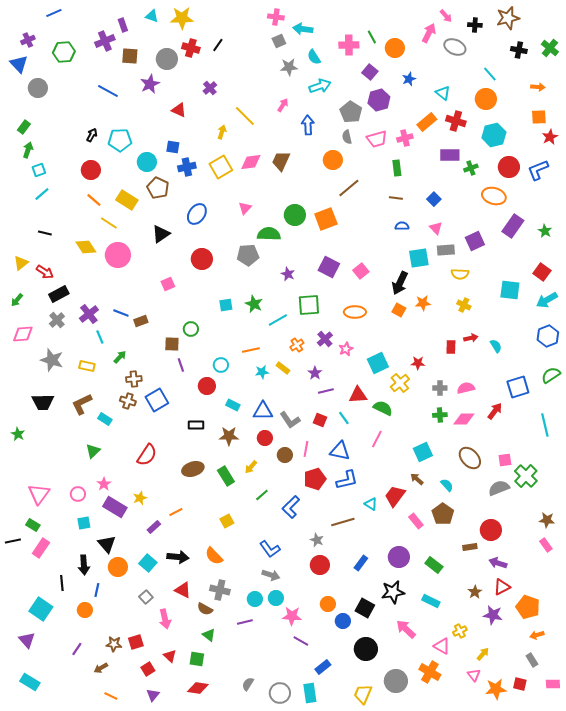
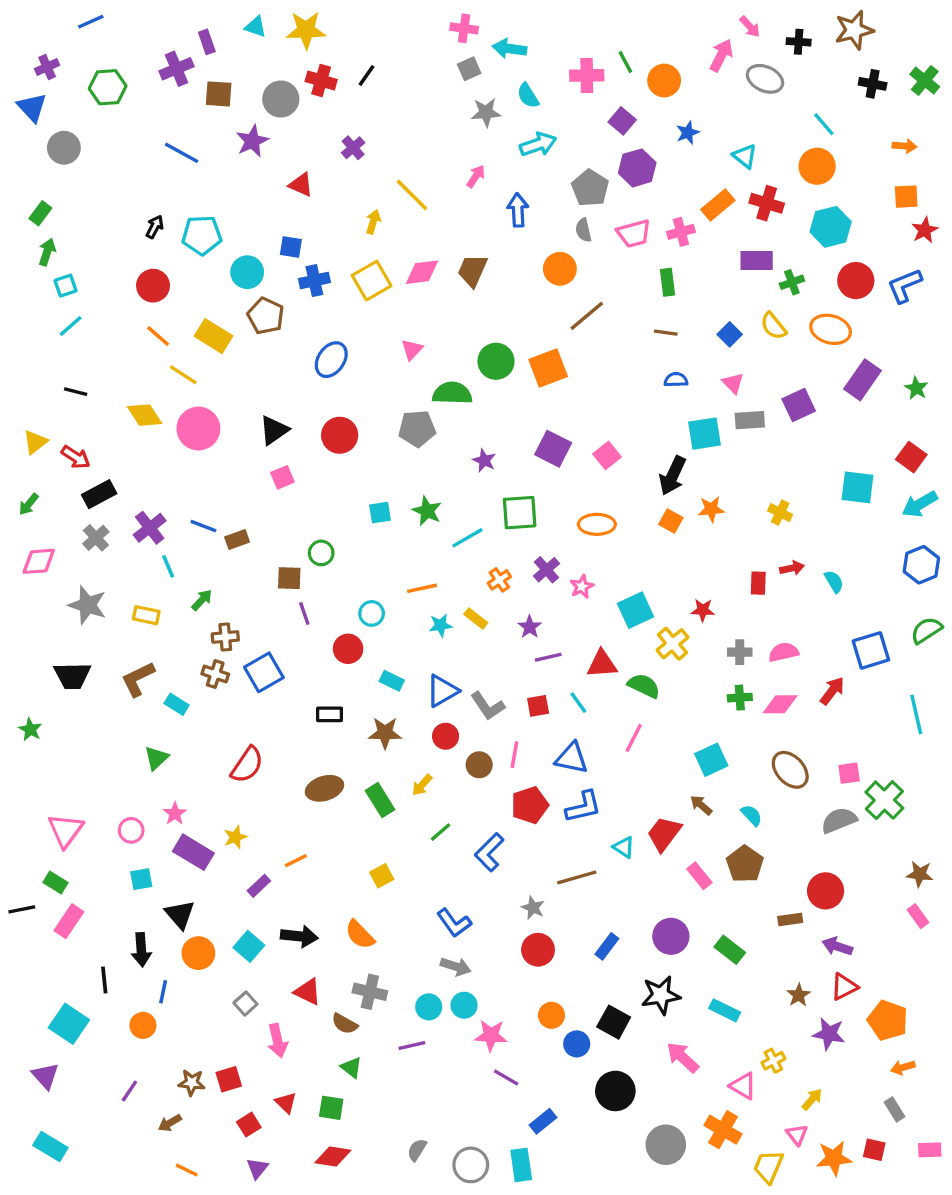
black triangle: (161, 234) -> (274, 430), moved
yellow semicircle: (460, 274) -> (773, 326), moved, turned 48
blue triangle: (263, 411) -> (442, 691), turned -30
red square: (320, 420) -> (538, 706), turned -32
yellow trapezoid: (363, 694) -> (768, 1167), moved

